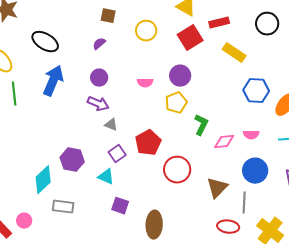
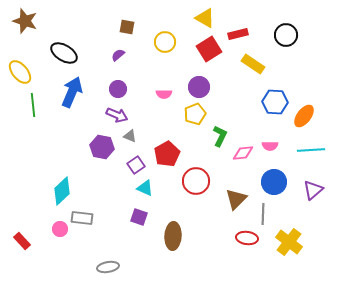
purple hexagon: (72, 160) -> (102, 147), moved
cyan triangle: (106, 177) -> (145, 188), moved
pink circle: (24, 221) -> (60, 229), moved

